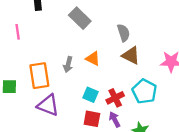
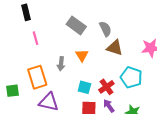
gray rectangle: (80, 18) -> (76, 25), moved
pink line: (18, 32) -> (36, 38), moved
orange triangle: (93, 59) -> (82, 55), turned 40

